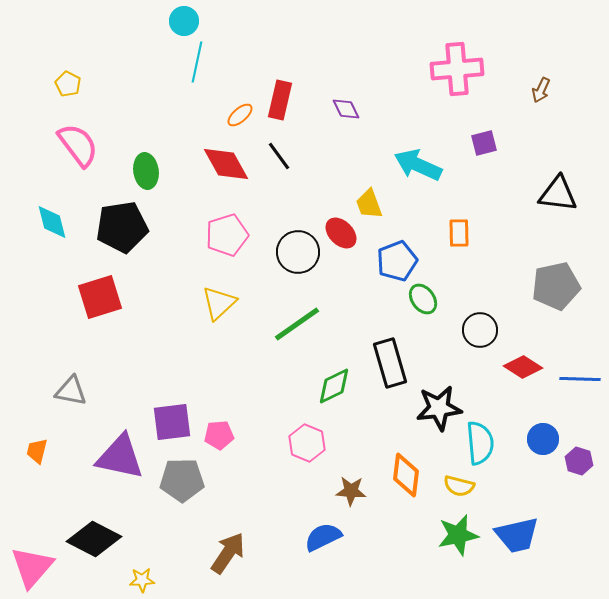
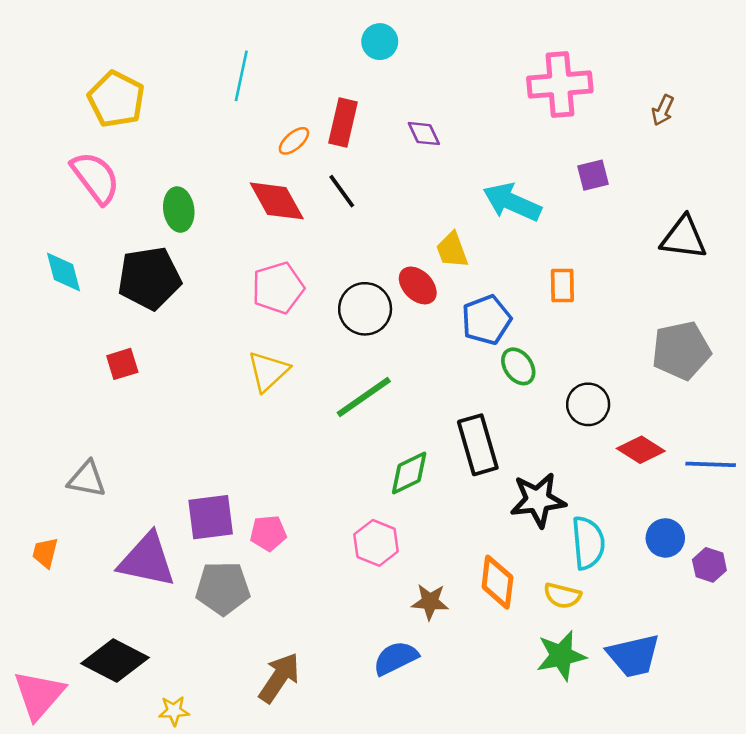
cyan circle: (184, 21) -> (380, 42), moved
yellow pentagon: (68, 84) -> (116, 99), moved, size x1.8
red square: (100, 297) -> (122, 364), size x0.6

